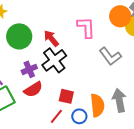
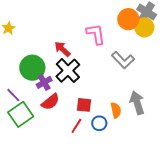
green circle: (19, 36) -> (32, 68), moved
orange semicircle: (97, 105) -> (116, 110), size x0.7

